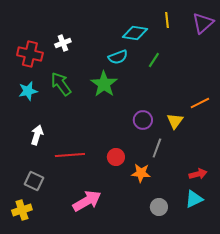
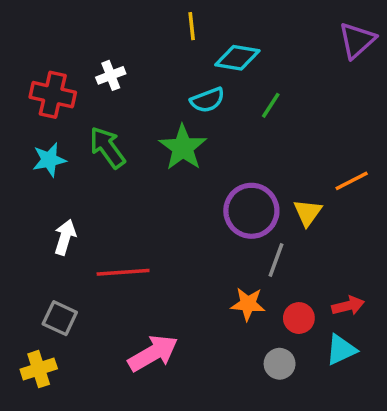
yellow line: (167, 20) -> (192, 26), moved
purple circle: (143, 120) -> (251, 211), size x1.6
red circle: (116, 157) -> (299, 318), moved

